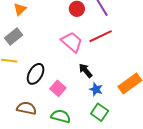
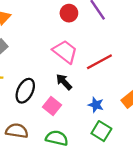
red line: (101, 36) -> (99, 62), moved
black arrow: (86, 71) -> (64, 82), moved

